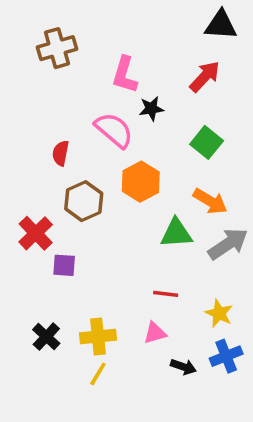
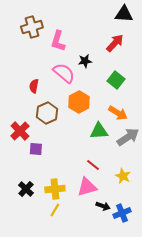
pink L-shape: (125, 75) -> (58, 41), moved
red line: (166, 294) -> (93, 165), turned 32
pink triangle: (155, 333) -> (87, 187), size x1.5
blue cross: (226, 356) -> (122, 213), moved

